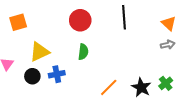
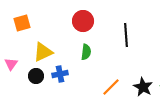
black line: (124, 17) -> (126, 35), moved

